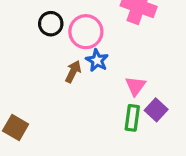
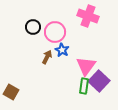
pink triangle: (135, 86) -> (86, 66), size x1.5
purple square: (156, 110) -> (99, 81), size x1.5

